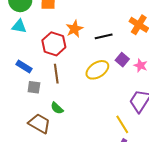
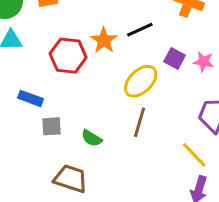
orange star: (74, 29) -> (104, 40), moved
brown line: (56, 74) -> (140, 122), moved, turned 36
green semicircle: (57, 108) -> (92, 138), moved

